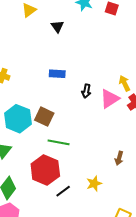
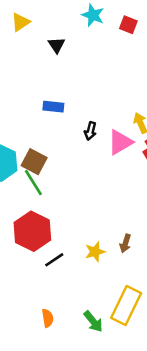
green line: (59, 142) -> (33, 183), moved, turned 45
brown arrow: (119, 158) -> (125, 243), moved

